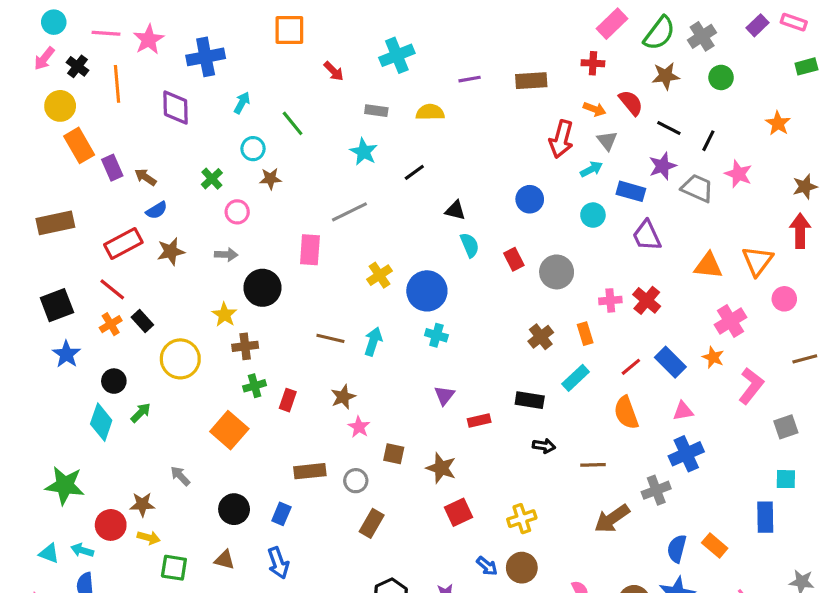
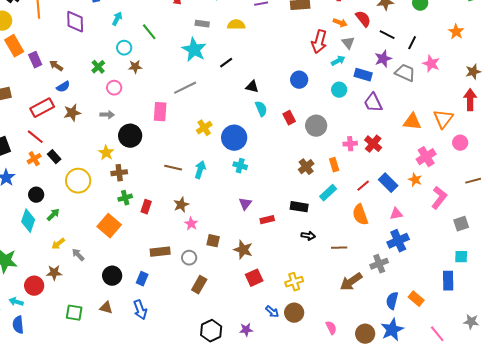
cyan star: (364, 152) -> (194, 50), size x1.4
yellow arrow: (149, 538) -> (58, 244), moved, turned 128

